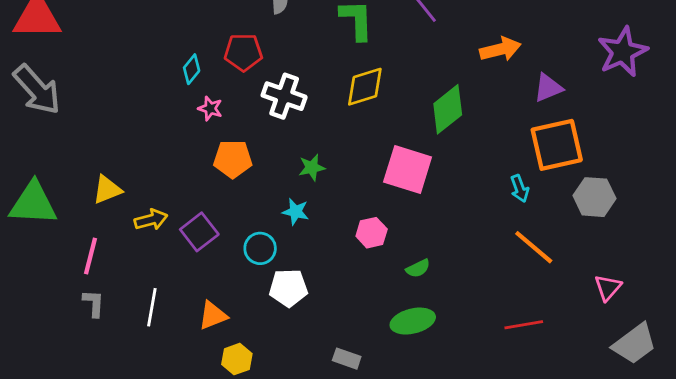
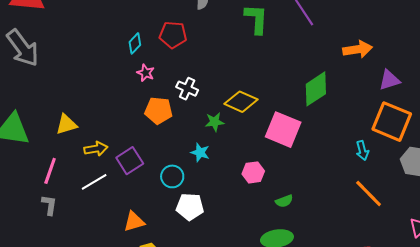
yellow diamond: (365, 87) -> (241, 102), moved, turned 36
white cross: (284, 96) -> (187, 89), moved, size x0.7
orange square: (557, 145) -> (392, 122), turned 30
white line: (152, 307) -> (94, 182), moved, turned 44

